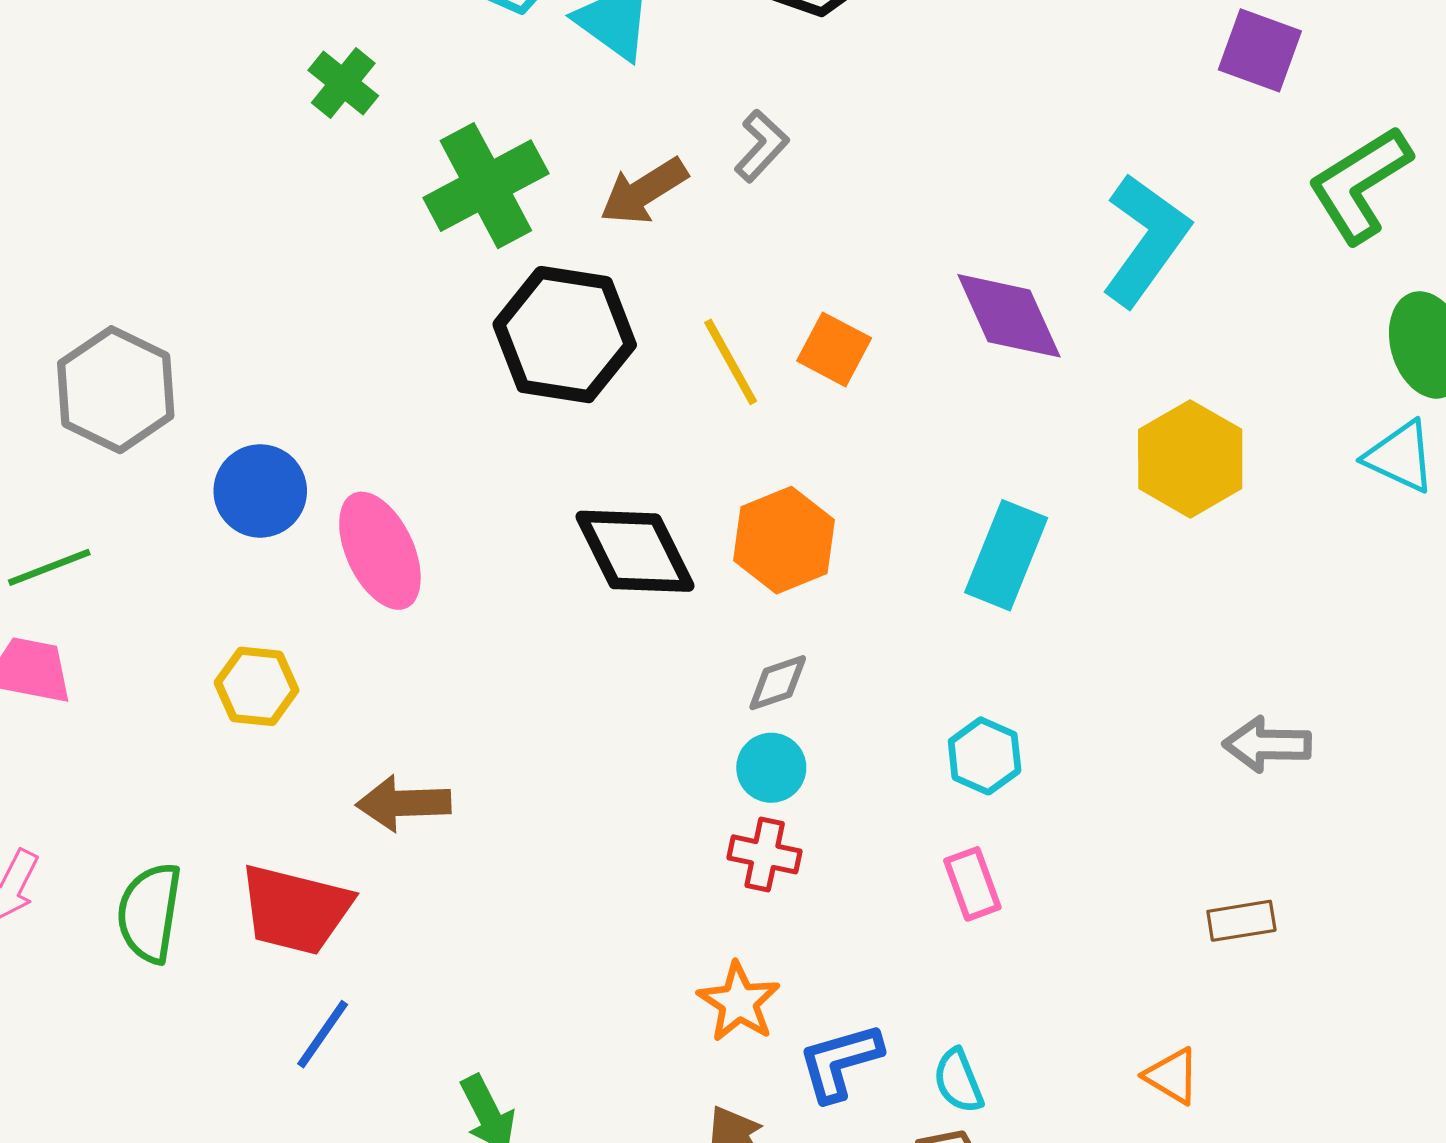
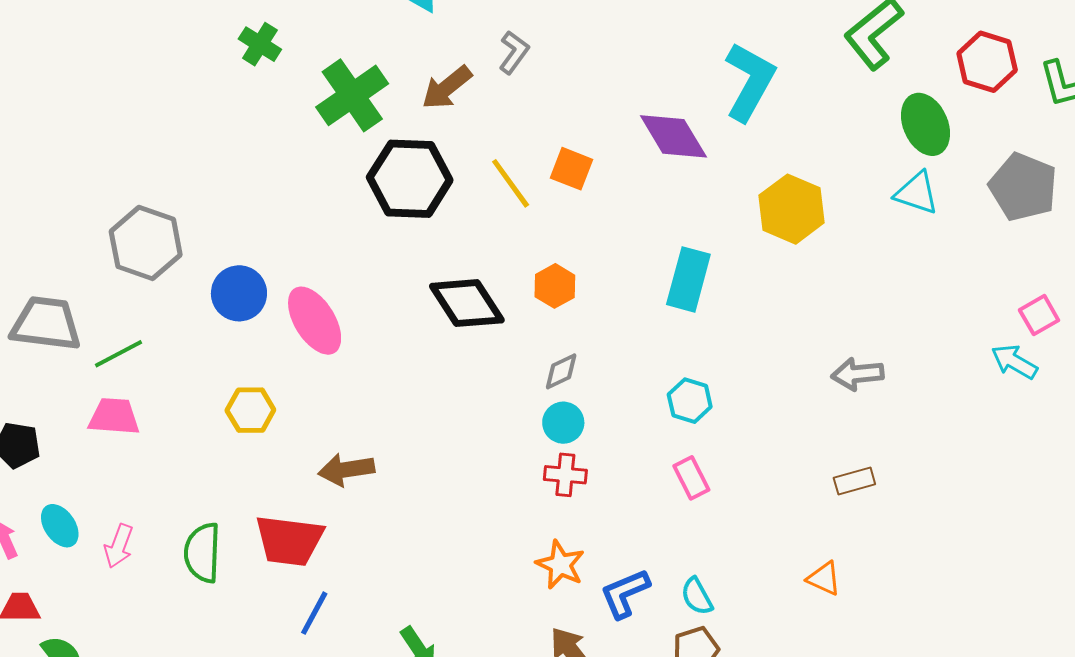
orange hexagon: (784, 540) -> (555, 286), size x0.7

